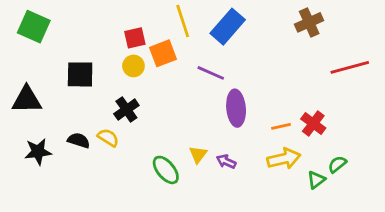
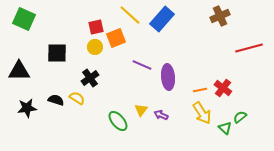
yellow line: (183, 21) -> (130, 15), turned -30
purple line: (211, 73) -> (142, 65), moved
yellow arrow: (284, 159) -> (202, 113), turned 70
green triangle: (316, 180) -> (225, 128), turned -40

